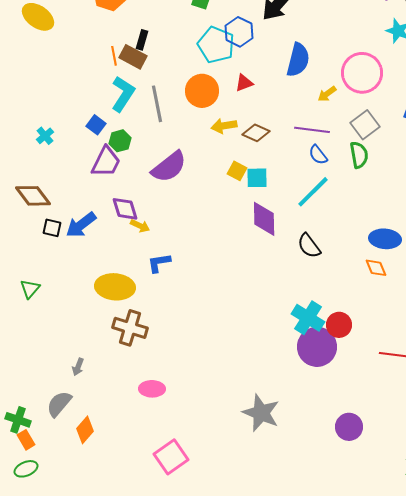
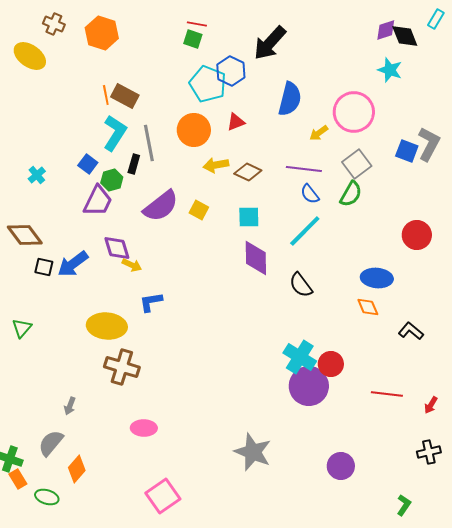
black rectangle: (142, 40) -> (134, 164), moved
green semicircle: (359, 155) -> (351, 194), turned 40
yellow square: (237, 171) -> (199, 210), moved
green ellipse: (26, 469) -> (47, 497), moved, turned 40

